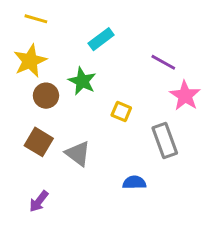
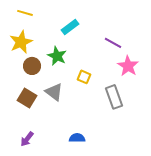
gray triangle: (78, 154) -> (54, 92), moved
blue semicircle: (134, 182) -> (77, 138), moved

